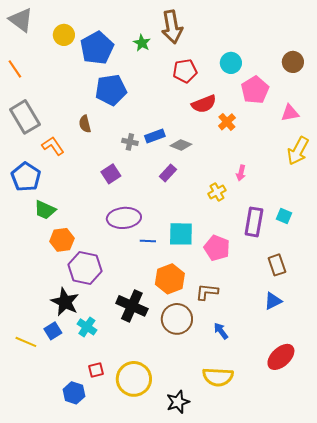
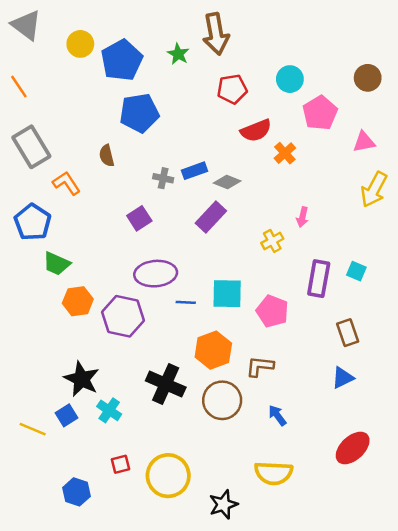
purple rectangle: (168, 173) -> (211, 217), size x1.4
purple hexagon: (85, 268) -> (123, 316), moved
blue hexagon: (74, 393) -> (77, 492), moved

